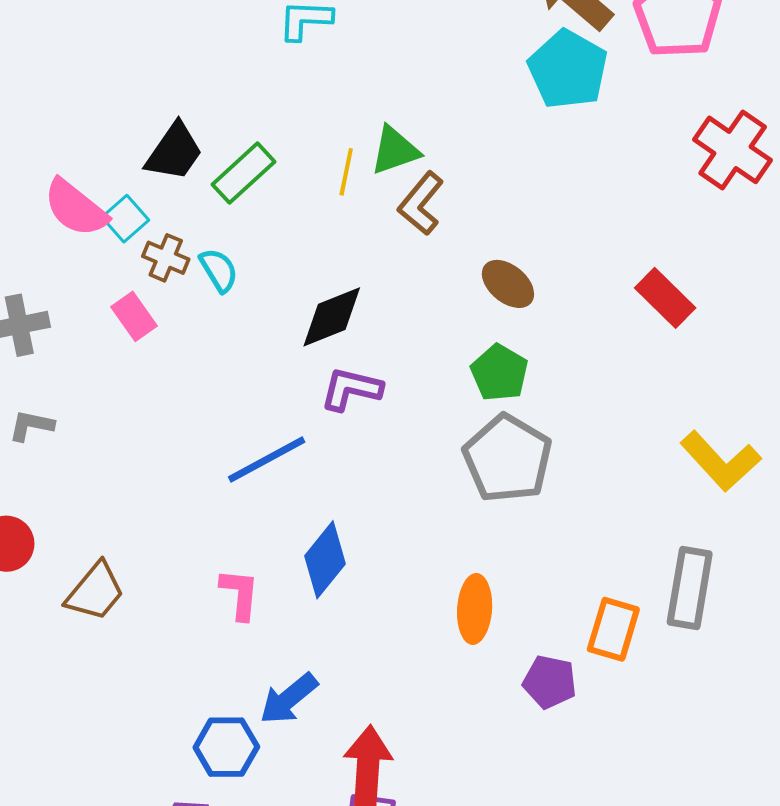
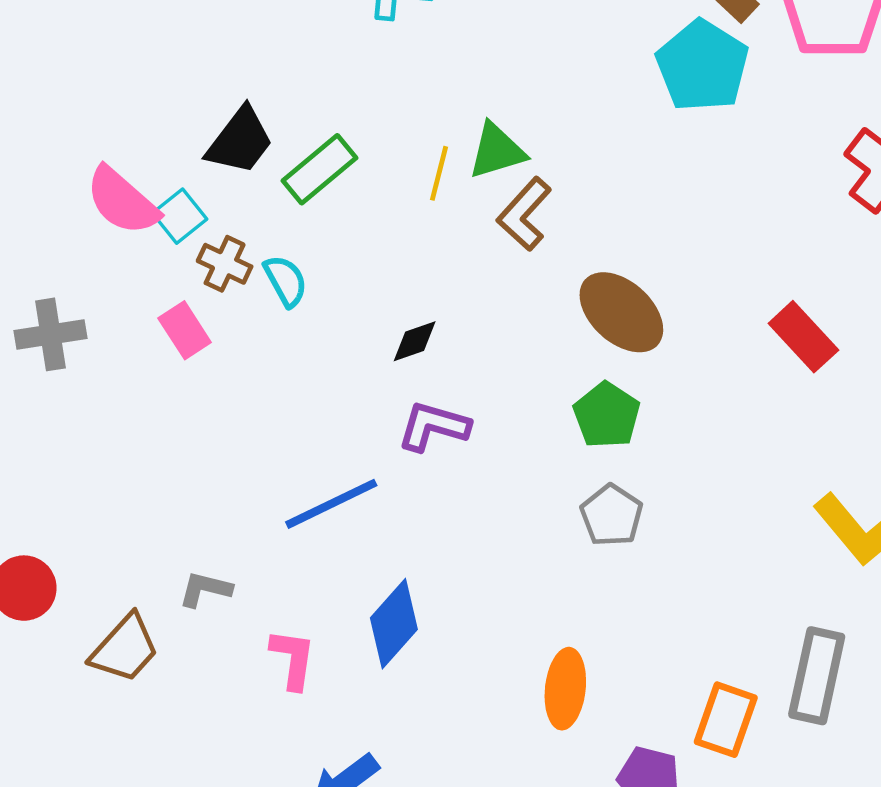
brown ellipse: (508, 284) -> (621, 312), size x1.4
black diamond: (332, 317) -> (415, 341), size x0.6
gray L-shape: (31, 426) -> (205, 589), moved
gray pentagon: (507, 458) -> (612, 515), size x0.6

